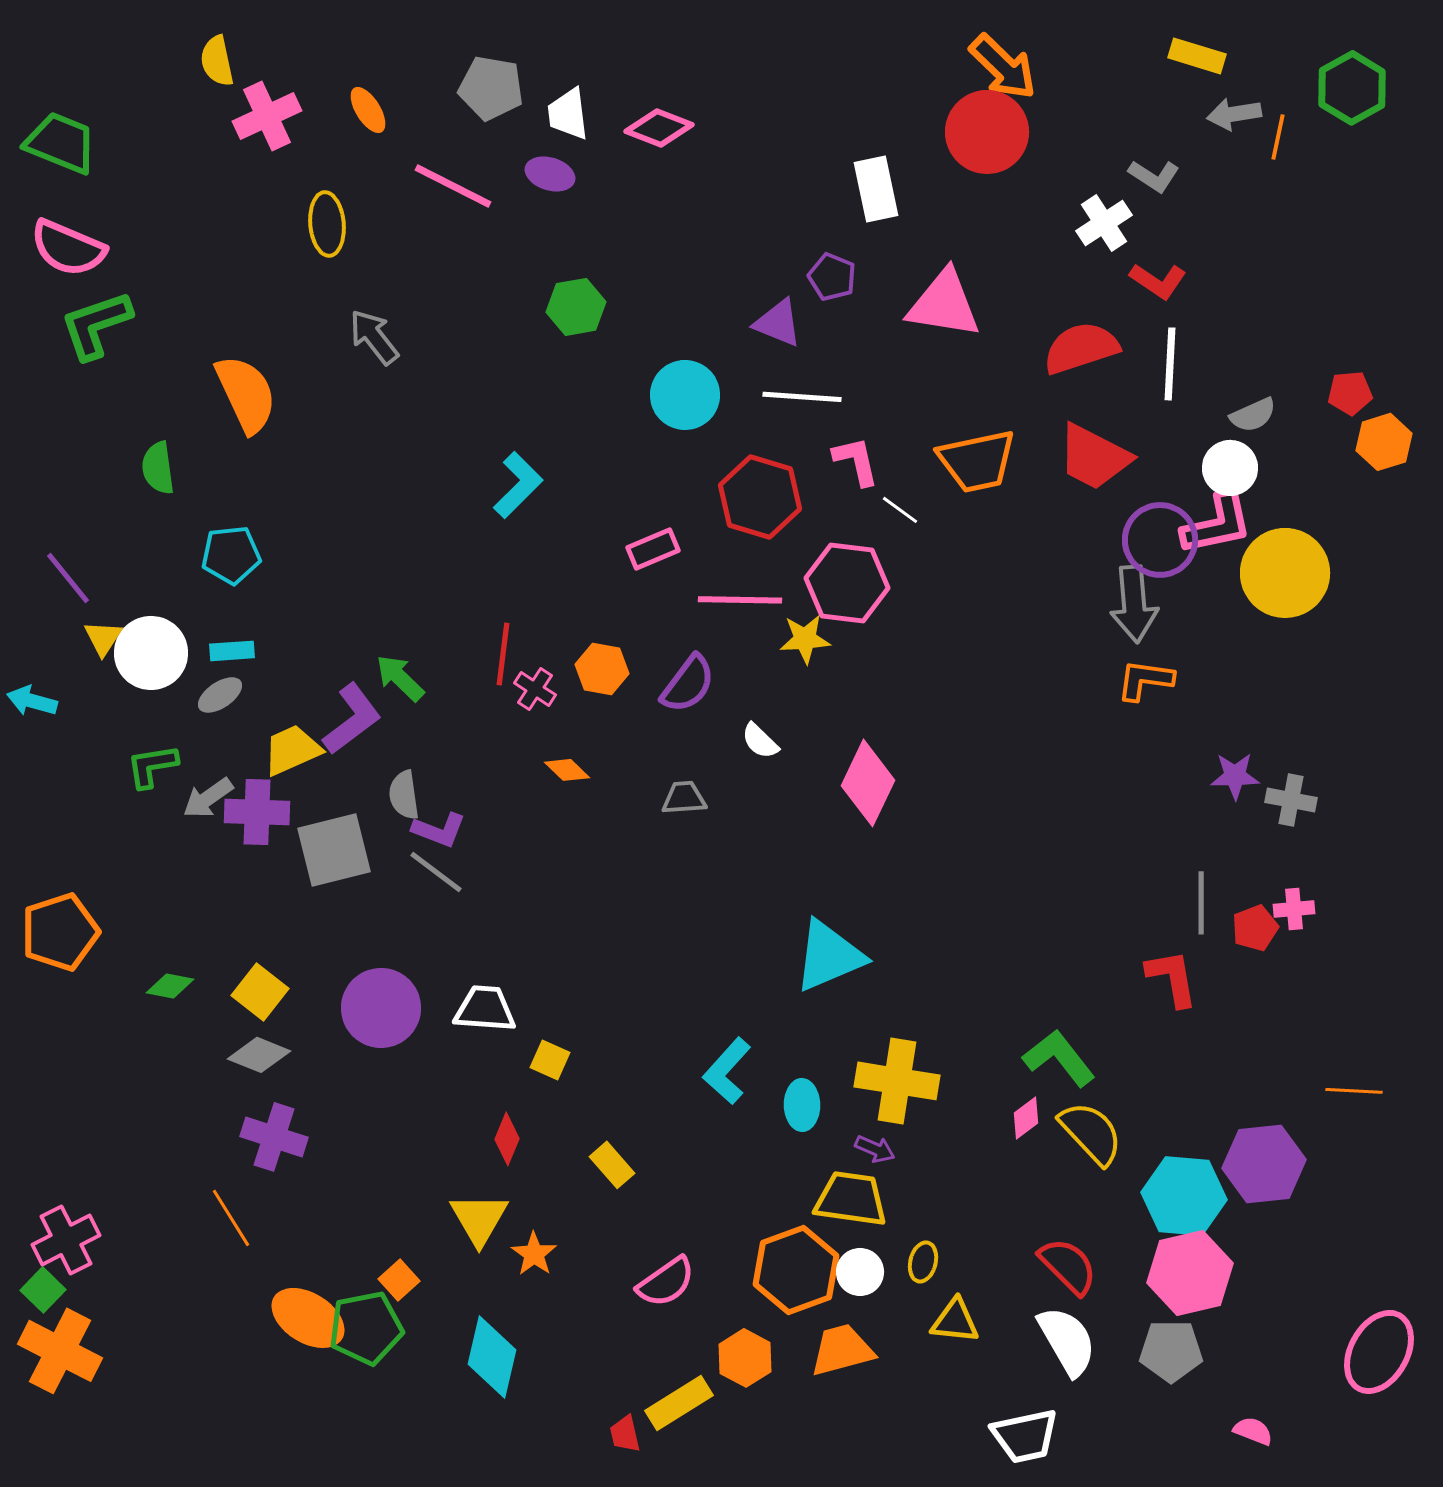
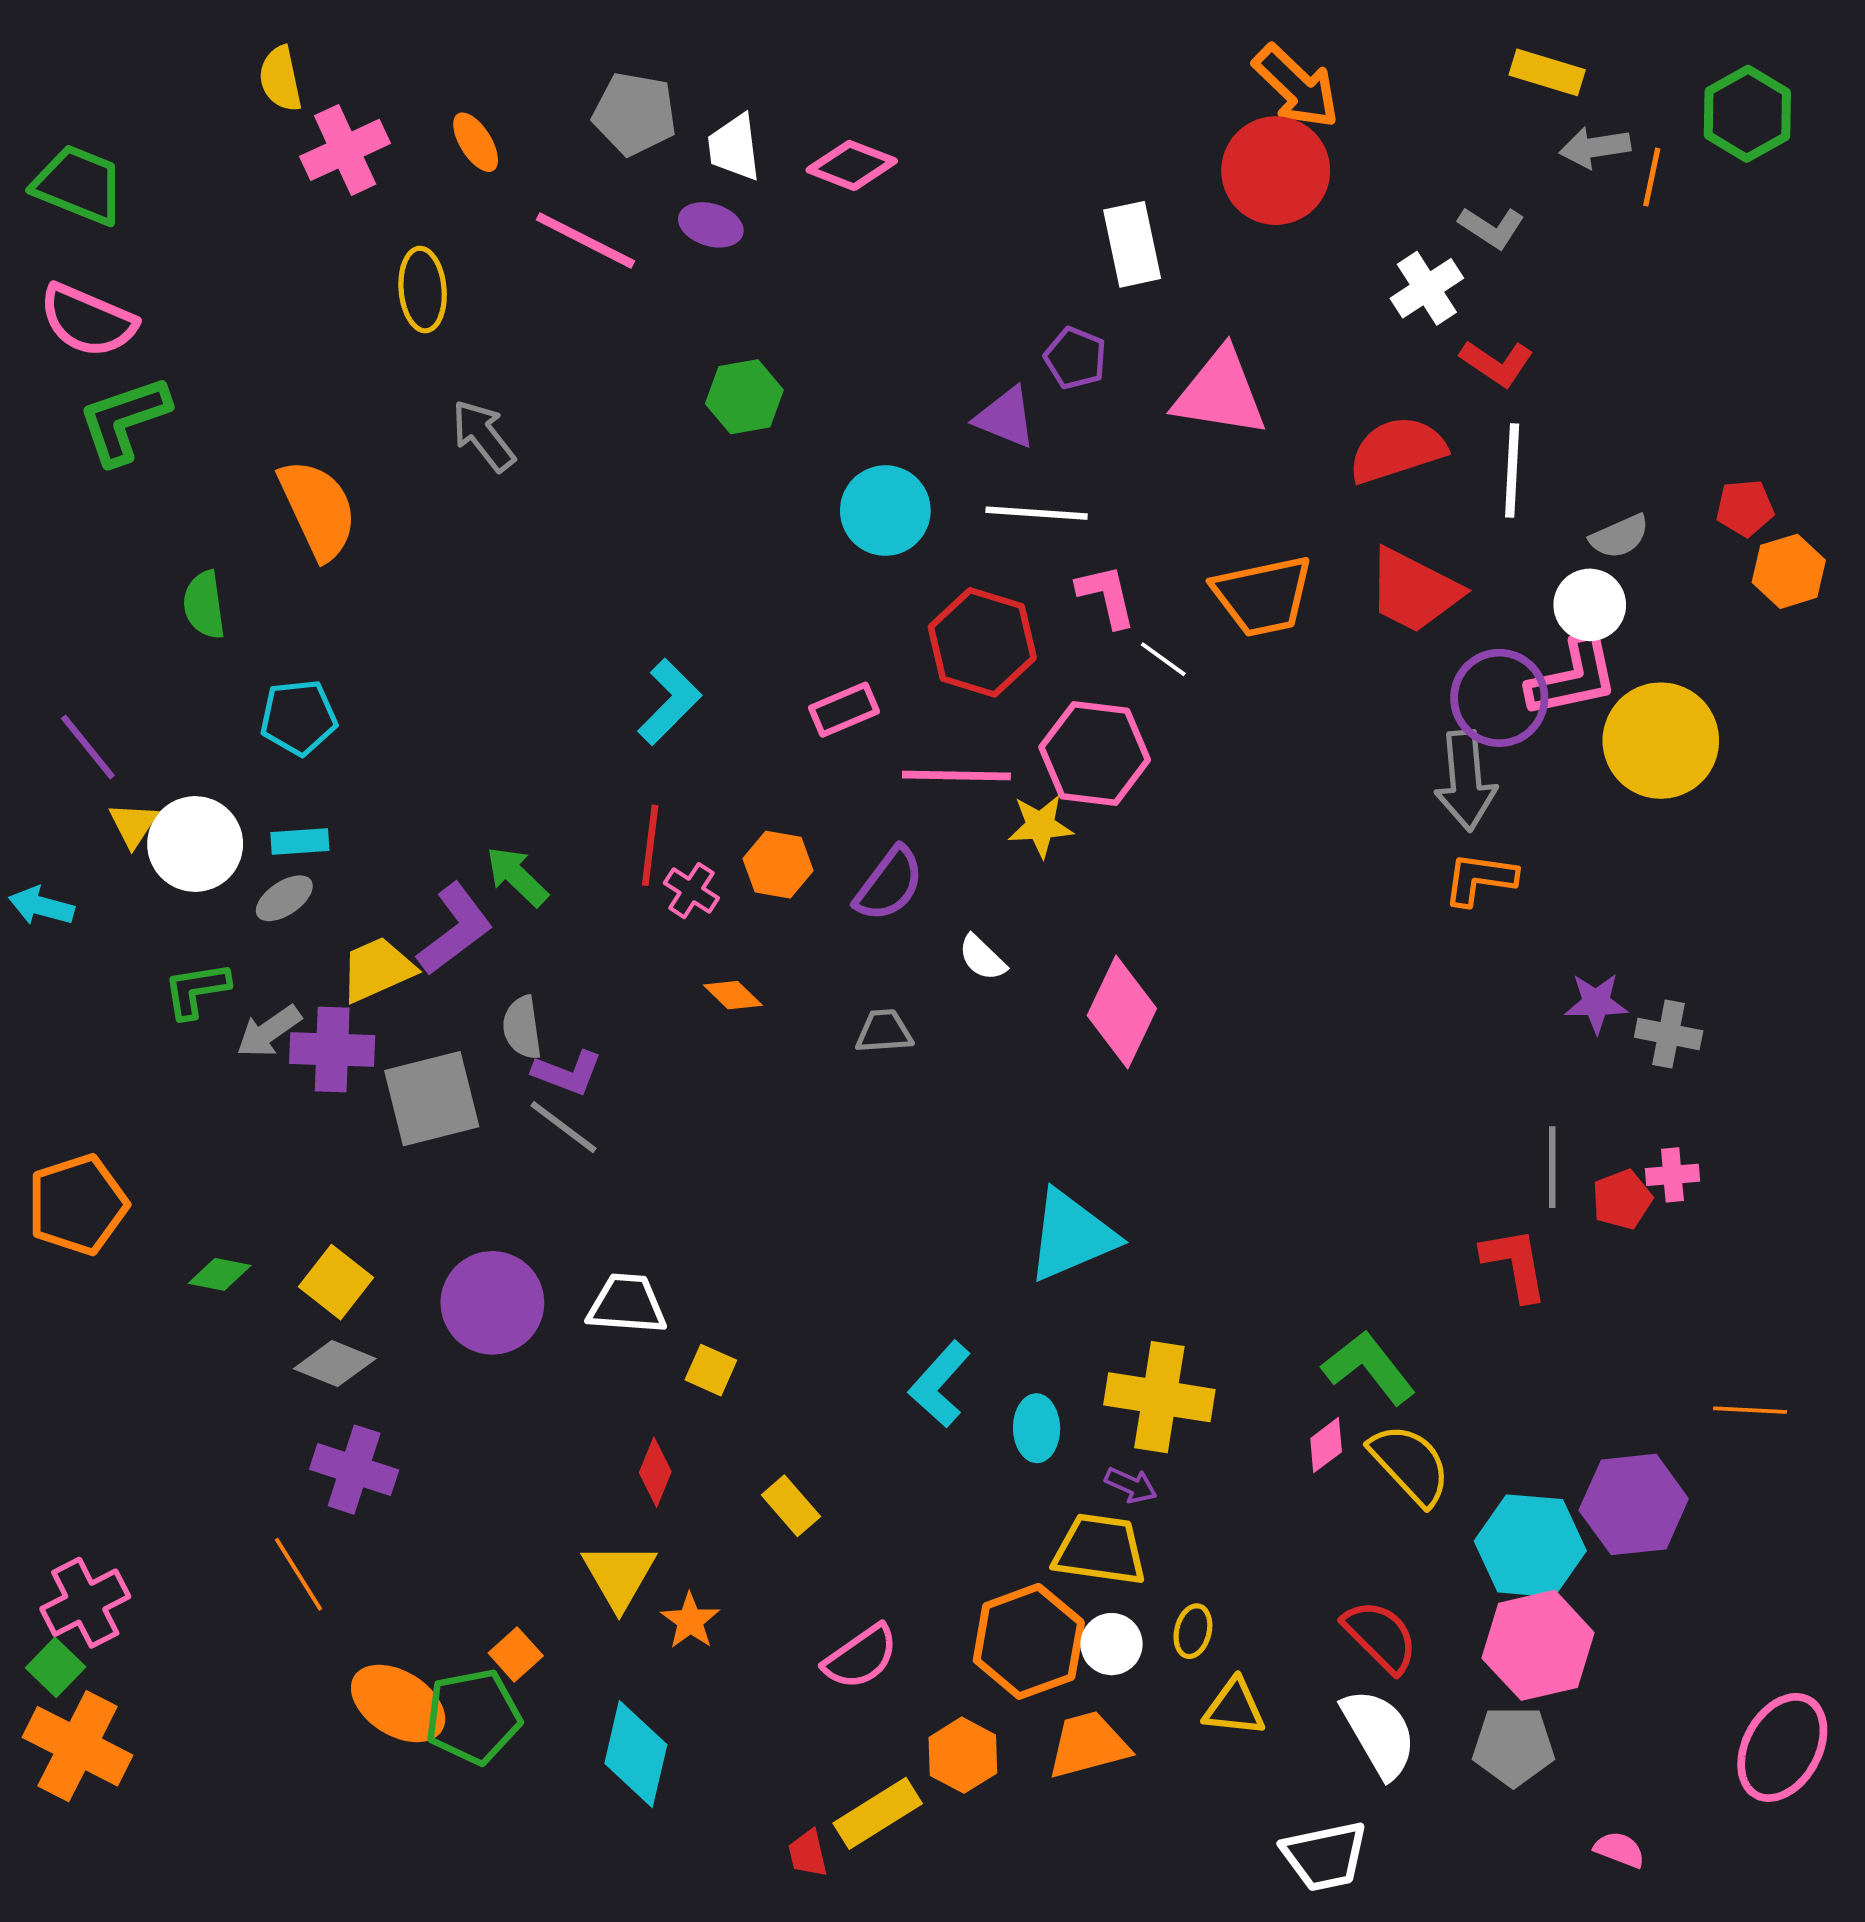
cyan L-shape: (518, 485) -> (669, 702), moved

